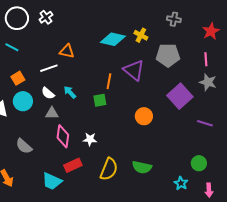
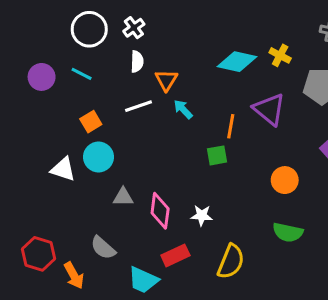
orange triangle: (67, 51) -> (166, 80), turned 49
cyan arrow: (70, 92) -> (183, 109), moved
white semicircle: (48, 93) -> (137, 62), moved, turned -128
gray triangle: (52, 113) -> (123, 197), moved
gray semicircle: (24, 146) -> (103, 248), moved
green semicircle: (142, 167) -> (288, 232), moved

